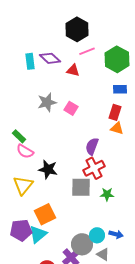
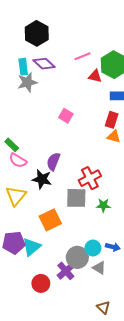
black hexagon: (77, 29) -> (37, 33), moved
red triangle: (73, 70) -> (95, 76), moved
gray star: (47, 102) -> (27, 82), moved
purple semicircle: (92, 146) -> (53, 162), moved
orange square: (45, 214) -> (50, 220), moved

